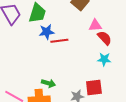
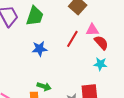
blue star: (47, 32) -> (40, 49), moved
red line: (59, 41) -> (72, 39), moved, turned -54

